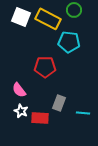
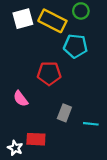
white square: (21, 17) -> (23, 19), turned -36
white star: (21, 111) -> (15, 148), moved
red rectangle: (40, 118) -> (36, 139), moved

